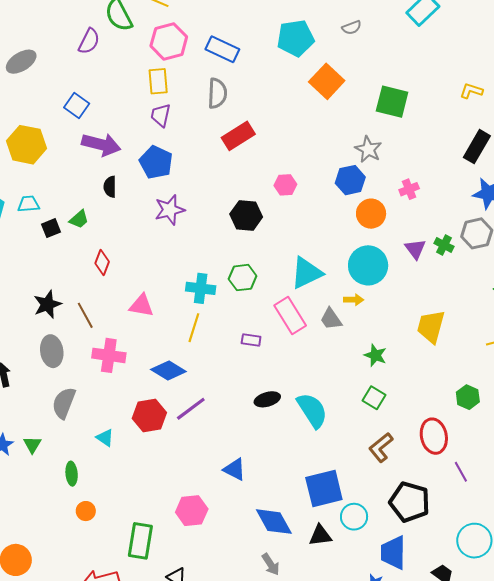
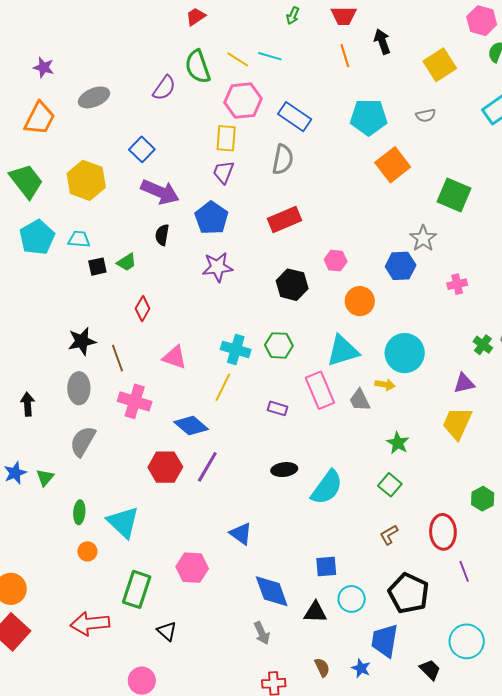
red rectangle: (238, 136) -> (284, 219), moved
orange circle: (371, 214) -> (360, 301), moved
purple triangle: (415, 249) -> (464, 383), moved, turned 45
purple line: (191, 409) -> (207, 467), turned -32
cyan semicircle: (312, 410) -> (327, 487), turned 60
cyan triangle: (105, 438) -> (123, 522), moved, size x1.8
brown L-shape: (381, 447) -> (389, 535), size x0.7
blue square: (324, 488) -> (326, 566), size x0.6

